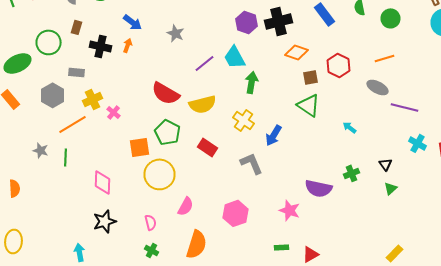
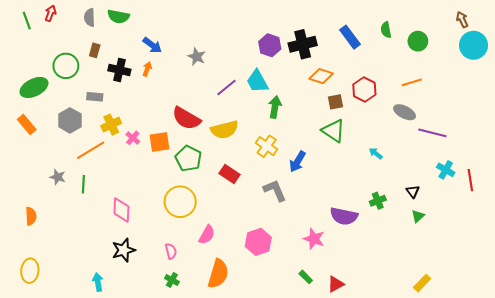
orange square: (140, 147) -> (160, 142), moved
green rectangle: (282, 247) -> (306, 277), turned 48

